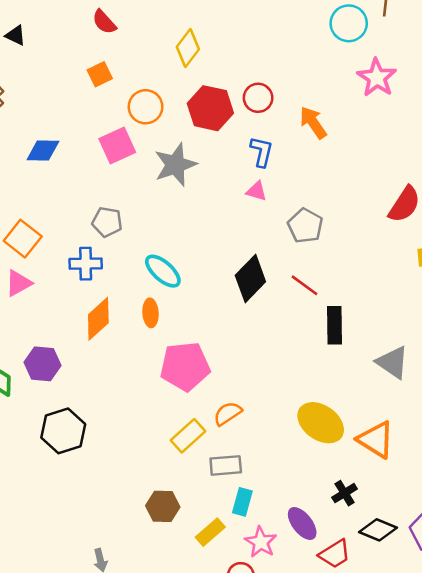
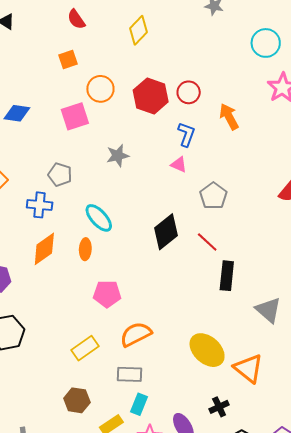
yellow diamond: (188, 48) -> (138, 30), moved
gray star: (175, 165) -> (118, 156), moved, size x0.7
pink pentagon: (185, 366) -> (107, 294), size x0.7
orange semicircle: (228, 413) -> (136, 334), size x1.4
yellow rectangle: (188, 436) -> (85, 348), moved

